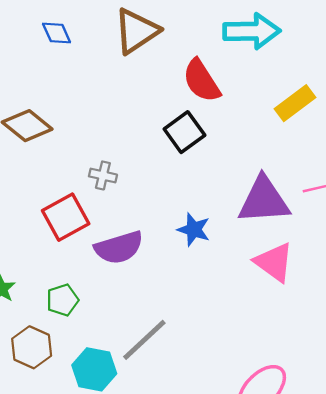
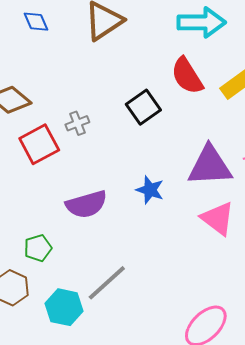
red semicircle: (202, 81) -> (187, 76), moved
gray cross: (103, 175) -> (77, 123), moved, turned -35
red square: (66, 217) -> (39, 144), moved

